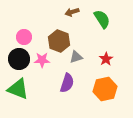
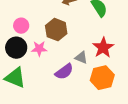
gray triangle: (76, 57) -> (81, 58), moved, turned 40
red star: (106, 59) -> (103, 48), size x1.5
purple semicircle: (67, 83) -> (64, 72), turned 36

